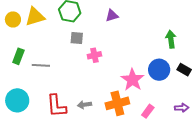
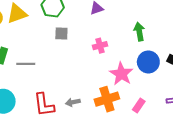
green arrow: (171, 39) -> (139, 32), moved
pink cross: (94, 55) -> (100, 46), moved

